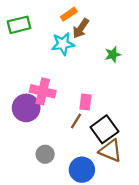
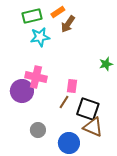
green rectangle: (19, 25) -> (32, 16), moved
cyan star: (63, 44) -> (40, 37), moved
green star: (113, 55) -> (106, 64), moved
black square: (104, 129) -> (88, 109), turned -35

